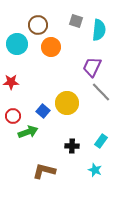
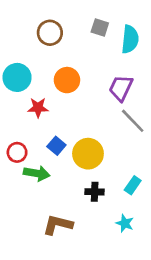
cyan circle: (17, 44) -> (17, 77), moved
orange circle: (51, 47) -> (67, 80), moved
red star: (11, 82) -> (38, 108), moved
yellow circle: (67, 103) -> (88, 154), moved
green arrow: (28, 132) -> (37, 173), turned 30

